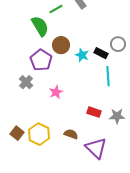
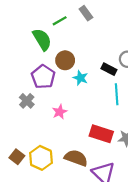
cyan star: (82, 55) -> (80, 78), moved
red rectangle: (94, 112) -> (101, 134), size x1.5
brown semicircle: (71, 134) -> (76, 158), size x1.5

